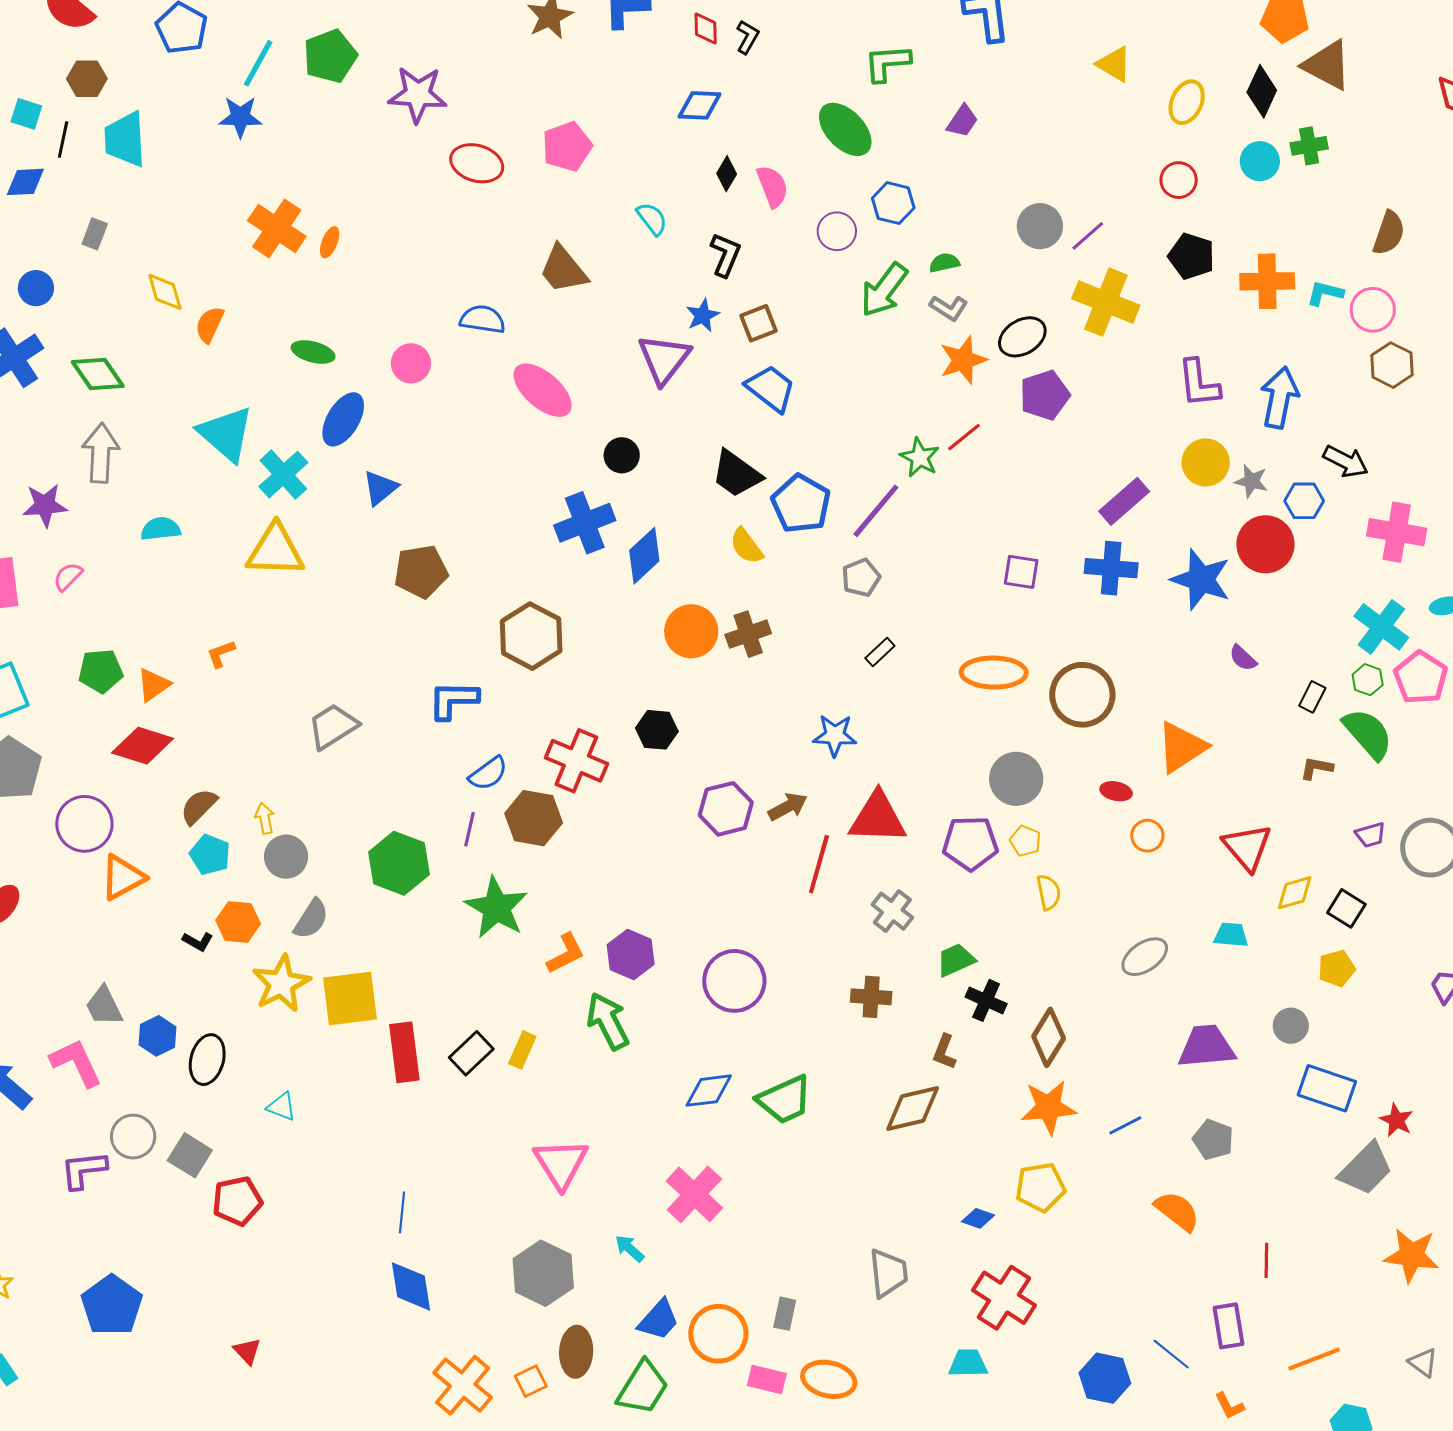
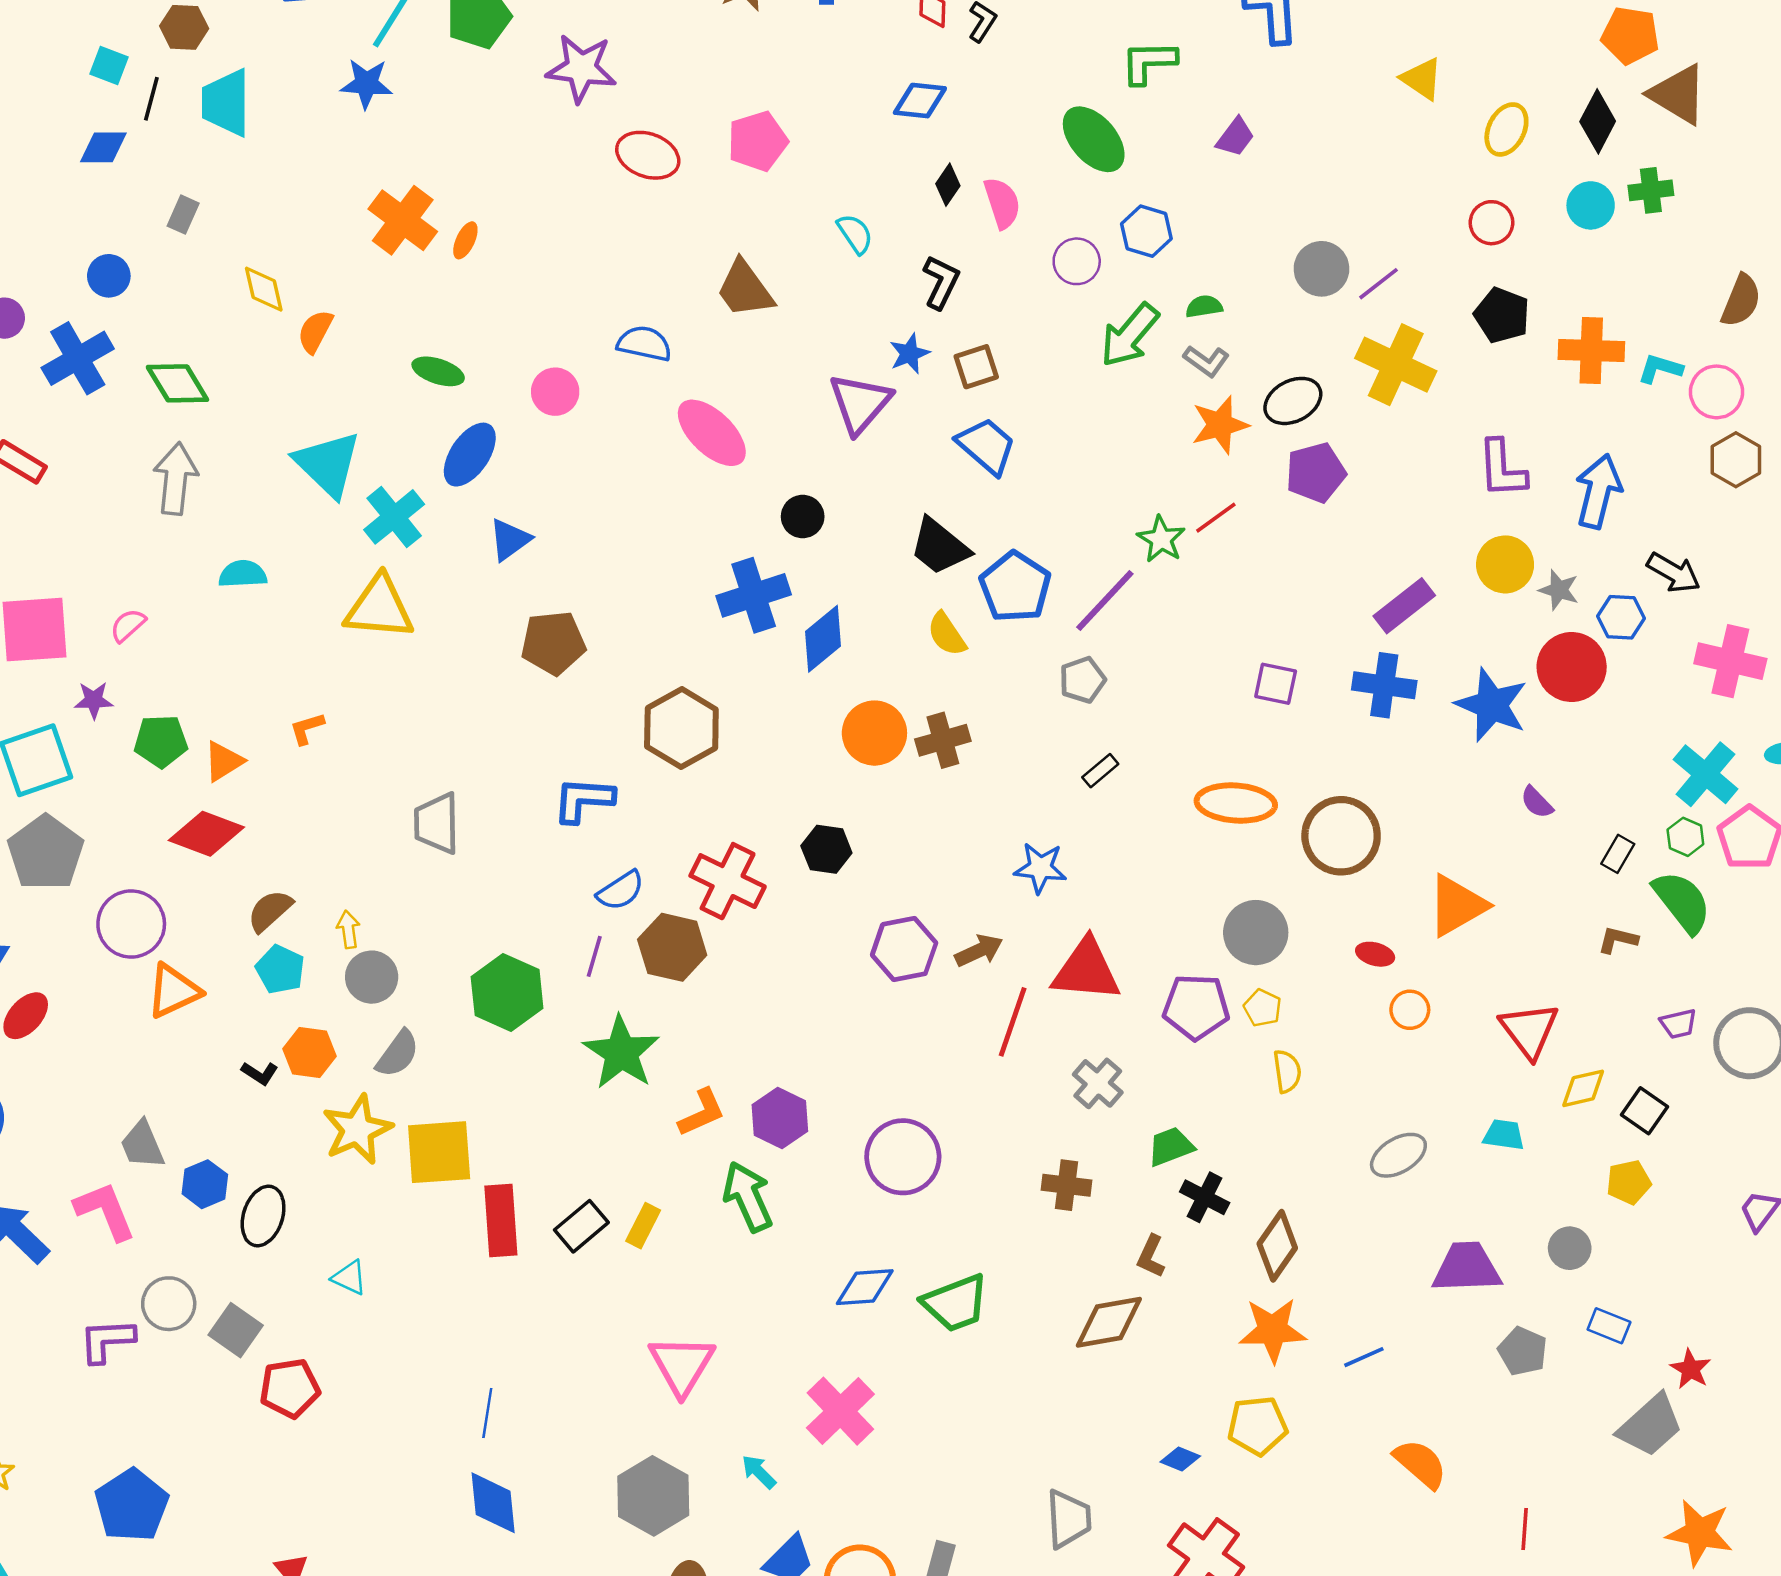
purple star: (45, 505) -> (94, 700), moved, size x0.7
gray trapezoid: (333, 726) -> (437, 823), turned -62
blue rectangle: (1327, 1088) -> (1609, 1326), size x0.6
gray pentagon: (1213, 1140) -> (1523, 1351), moved

